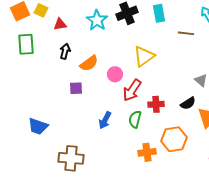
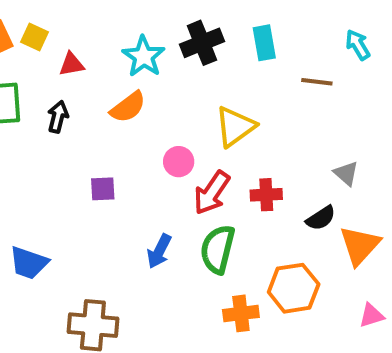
black arrow: (65, 51) -> (58, 117), moved
orange semicircle: (89, 63) -> (128, 107), moved
red cross: (156, 104) -> (266, 195), moved
green semicircle: (135, 119) -> (218, 249), size x1.4

